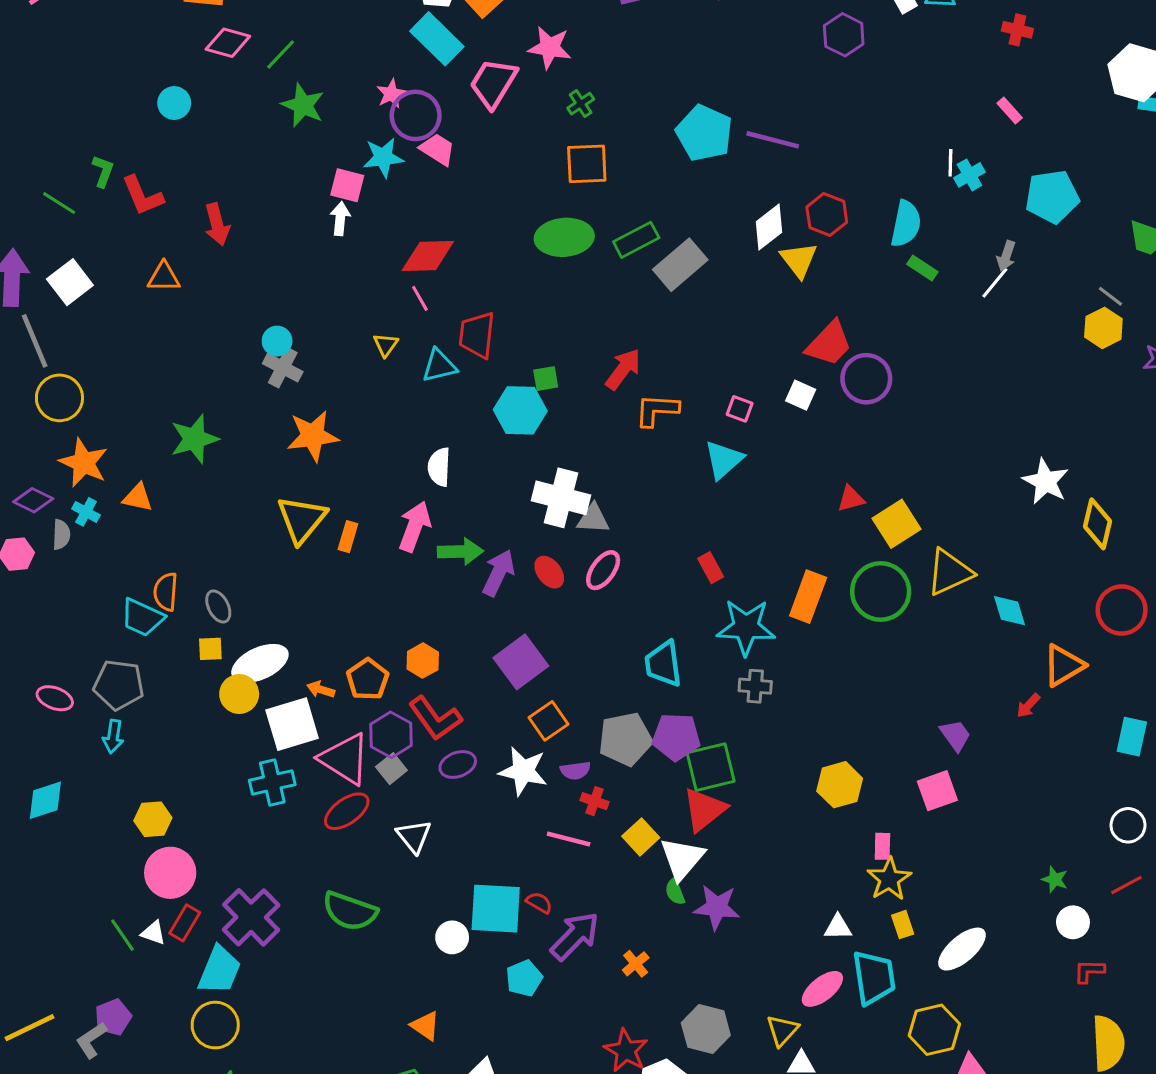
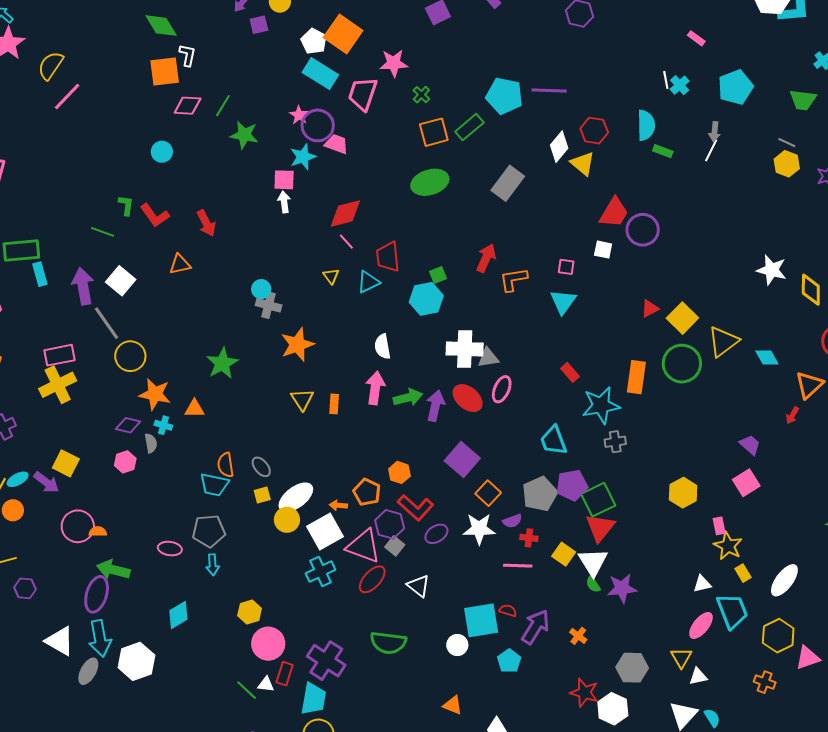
green rectangle: (636, 240) -> (469, 127), moved
yellow triangle: (302, 519) -> (302, 399), size x0.7
red ellipse: (549, 572) -> (468, 398), size x1.4

